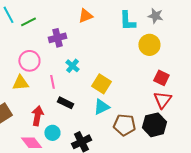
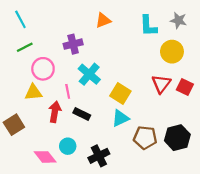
green line: (28, 22) -> (25, 47), moved
cyan cross: (72, 66) -> (89, 74), size x1.5
red triangle: (162, 100) -> (161, 84), moved
red arrow: (37, 116) -> (55, 112), moved

